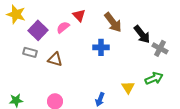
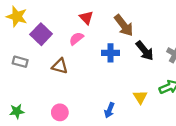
pink semicircle: (63, 27) -> (76, 39), moved
black arrow: (142, 34) -> (145, 51), moved
gray rectangle: (30, 52) -> (20, 62), moved

